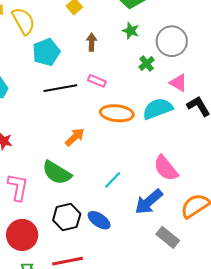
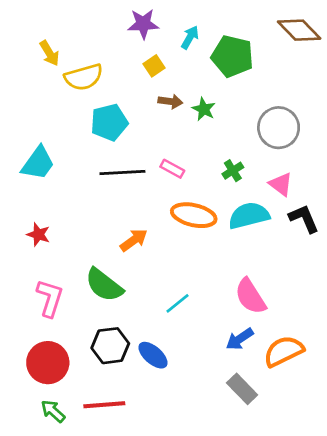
yellow semicircle: (23, 21) -> (84, 77), turned 96
green star: (131, 31) -> (204, 109), moved
brown arrow: (92, 42) -> (170, 101), moved, turned 90
green cross: (147, 63) -> (233, 171), moved
blue arrow: (149, 202) -> (240, 339), moved, size x0.7

